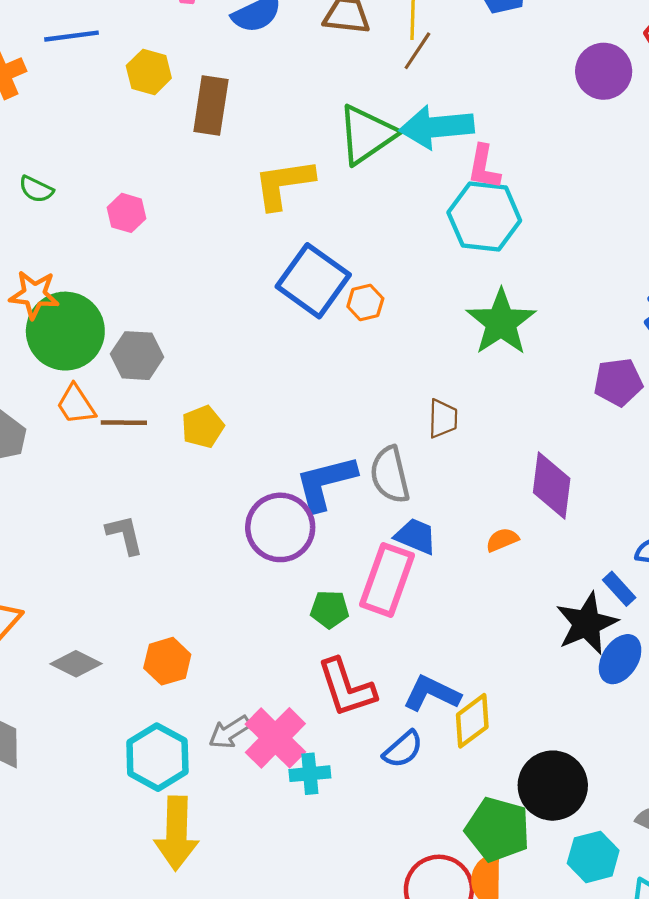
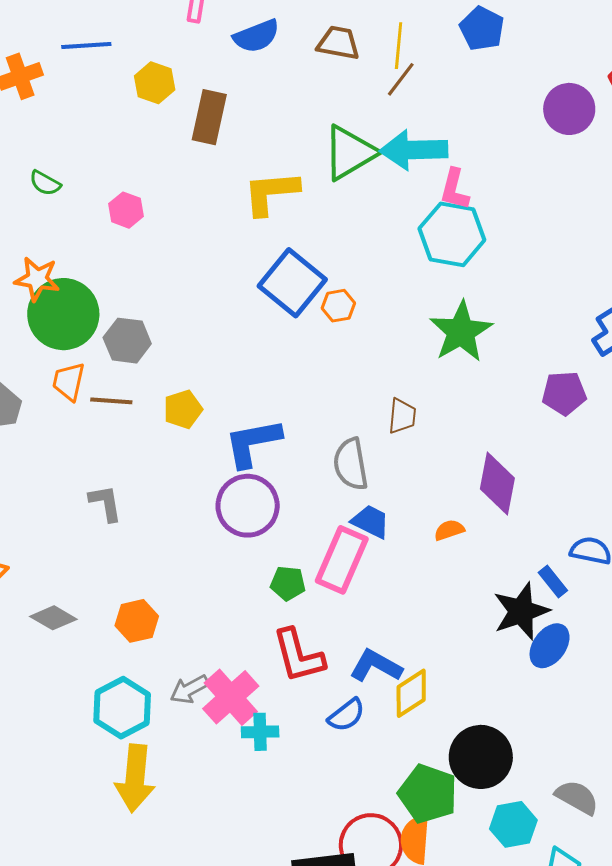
orange trapezoid: (76, 404) -> (69, 382), turned 42
blue L-shape: (326, 483) -> (253, 443), moved

